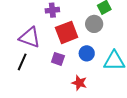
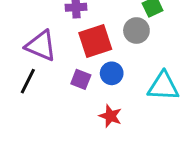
blue circle: (87, 53) -> (112, 73), moved

